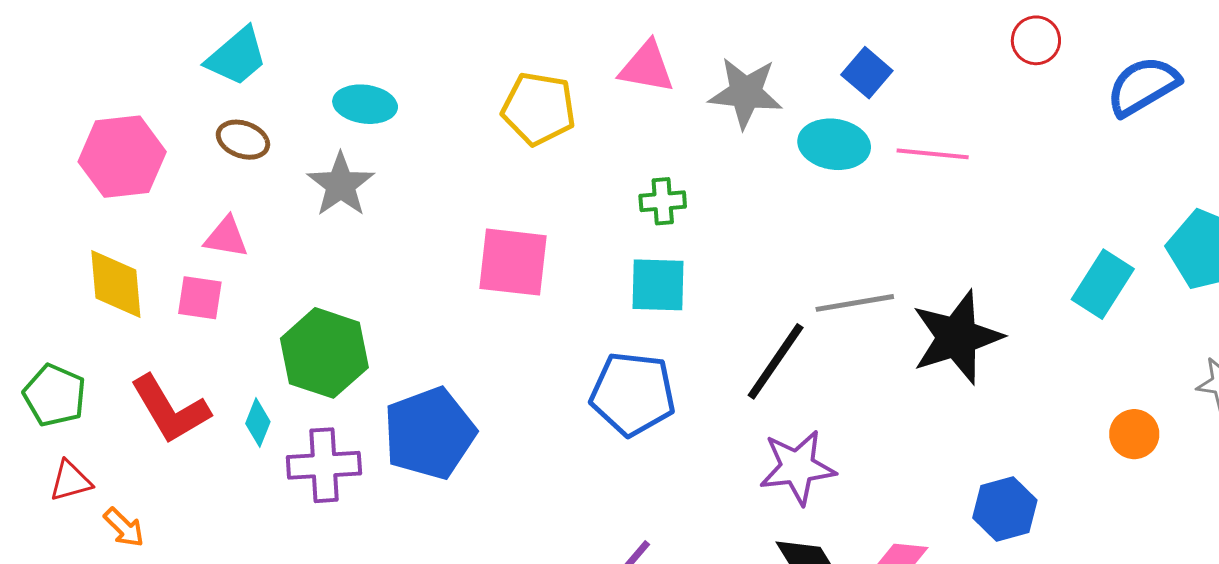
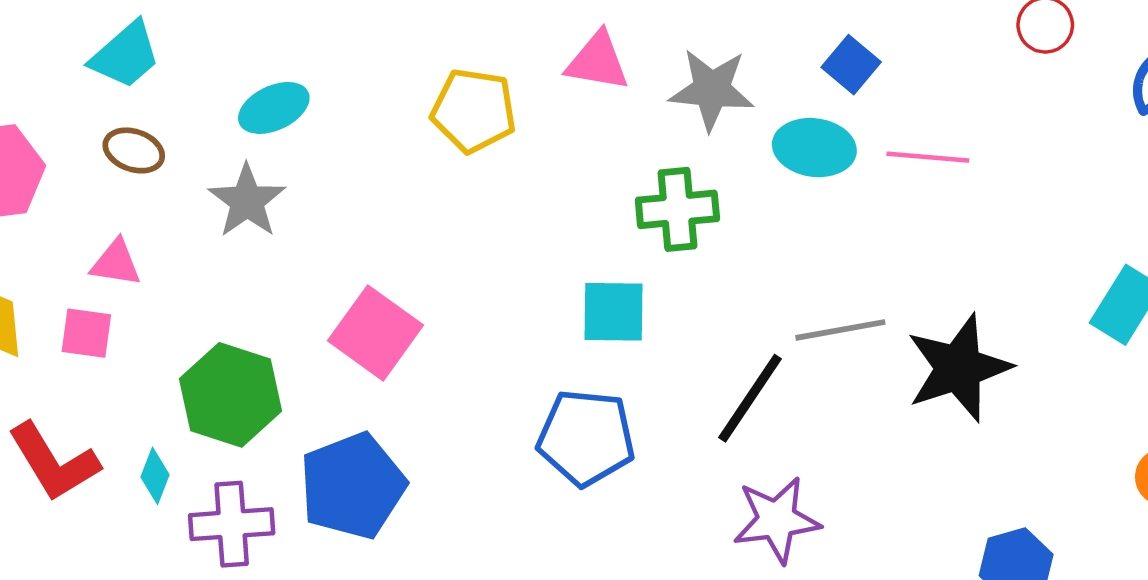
cyan ellipse: (365, 104) -> (274, 108), turned -32
green cross: (663, 201) -> (677, 209), moved, size x1.5
pink square: (513, 262) -> (376, 333), moved, turned 30

